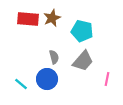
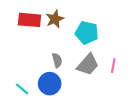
pink line: (107, 79) -> (113, 66), moved

